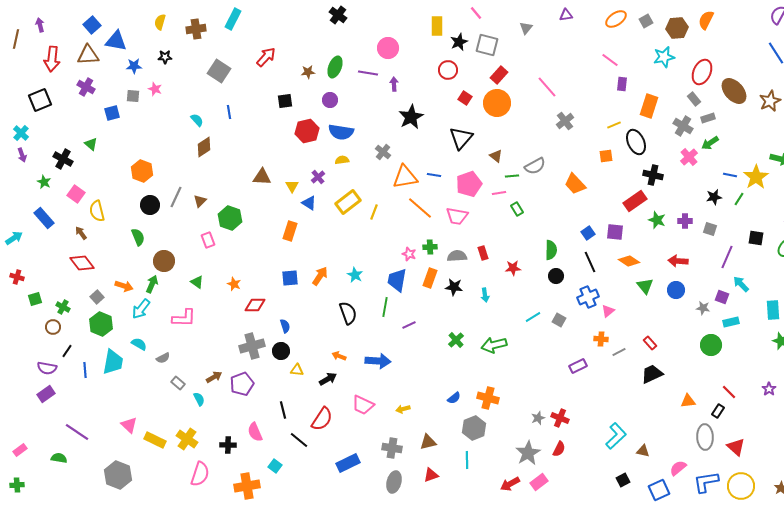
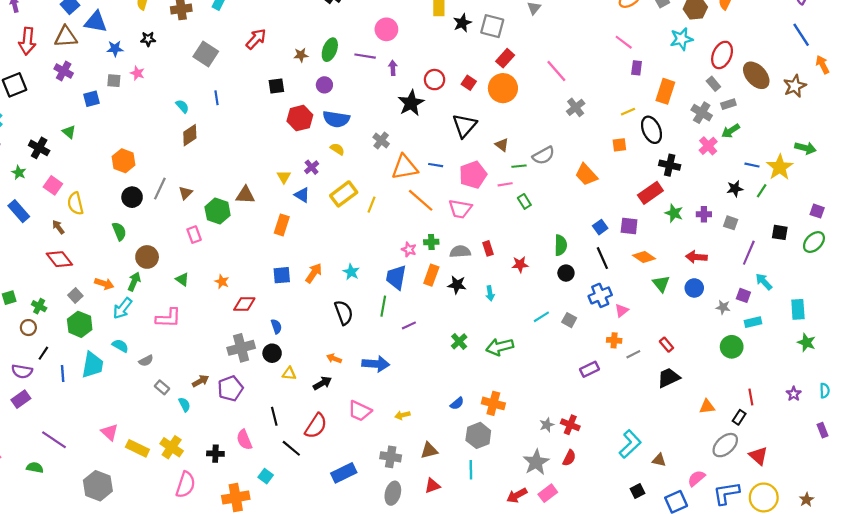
red circle: (448, 70) -> (435, 80), moved
yellow semicircle: (342, 160) -> (337, 149), turned 40
brown triangle: (262, 177) -> (245, 195), moved
red line: (729, 392) -> (751, 397), turned 35
gray ellipse: (705, 437) -> (725, 445), turned 50

